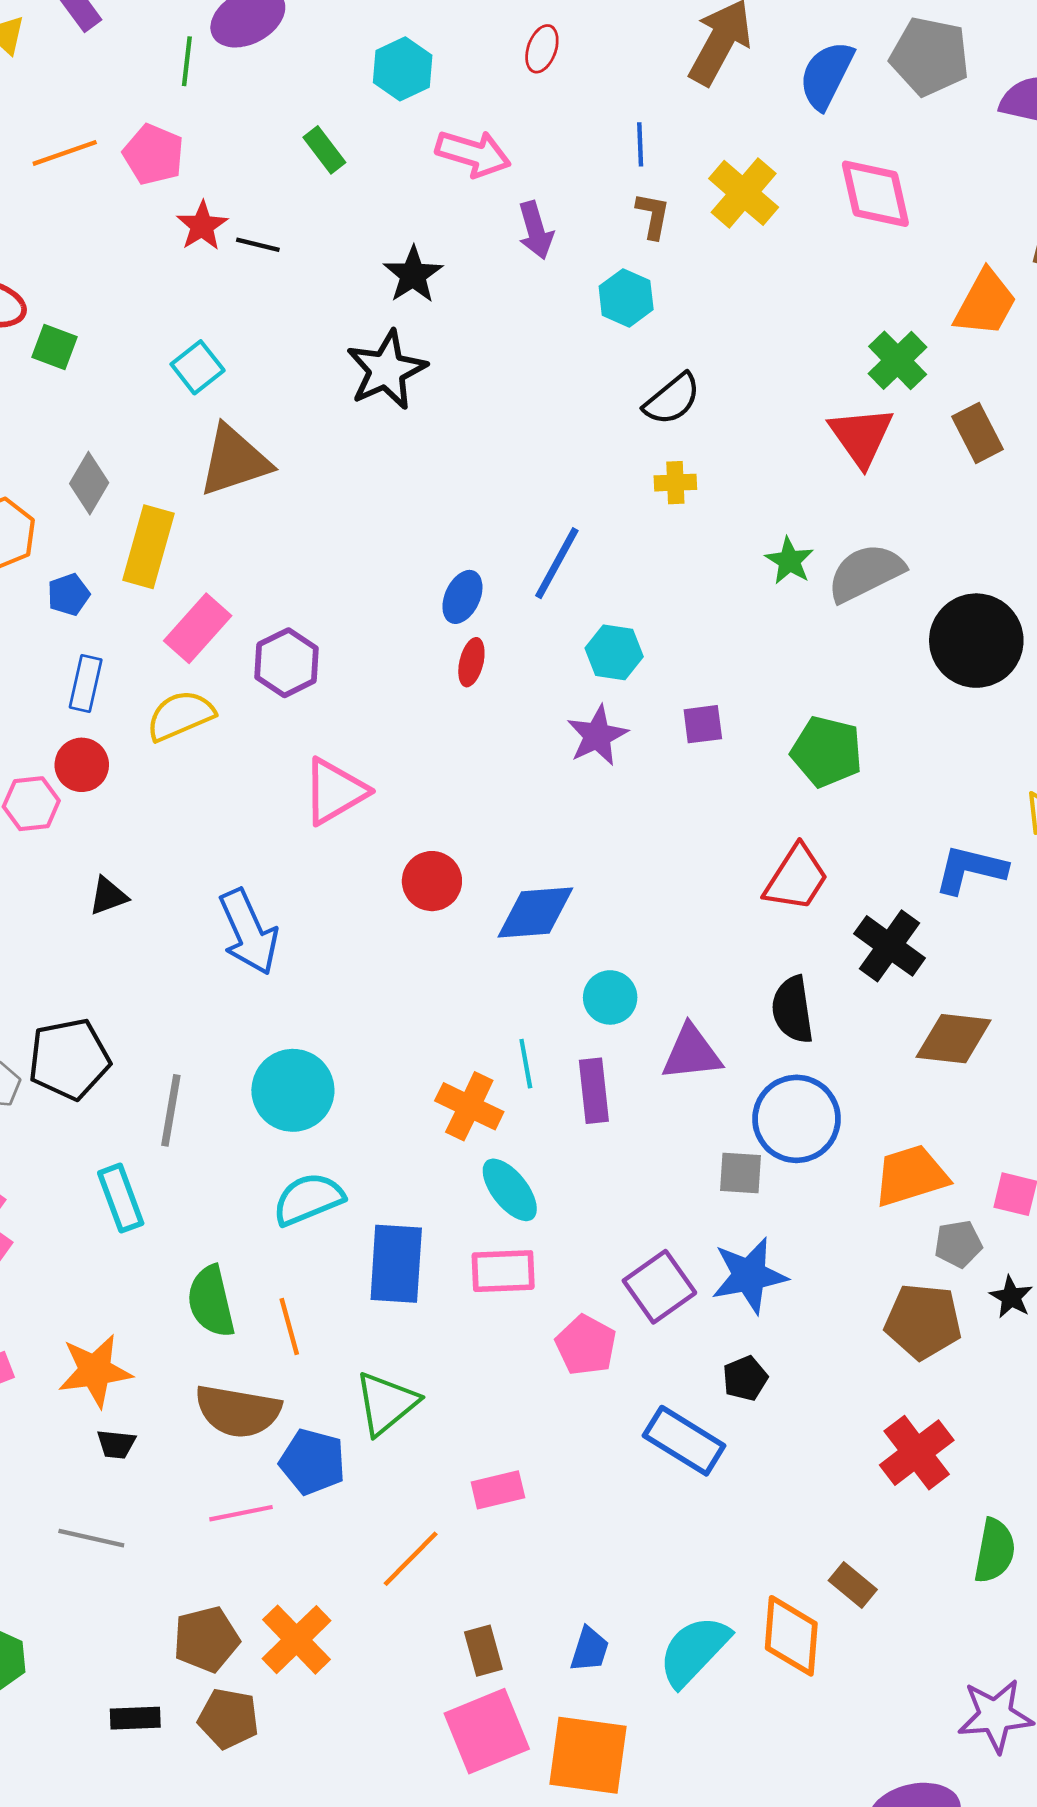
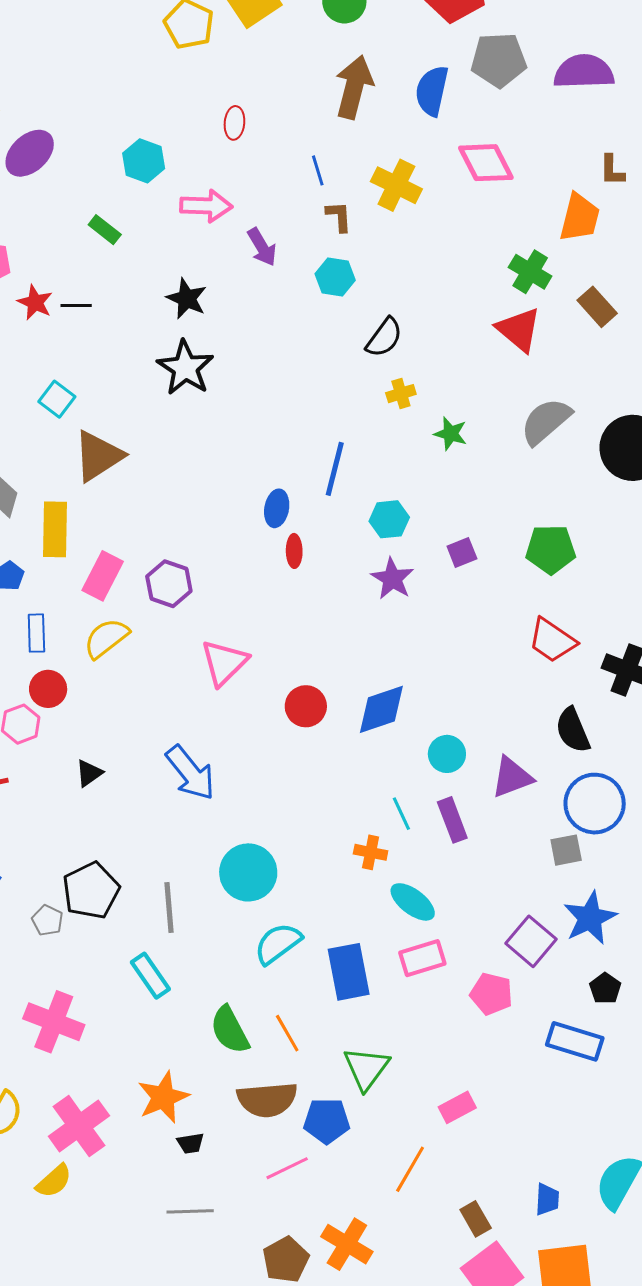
green star: (789, 561) -> (450, 434), moved
red trapezoid: (796, 878) -> (552, 640), turned 106
orange cross: (469, 1106) -> (371, 852), size x0.7

